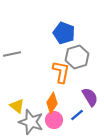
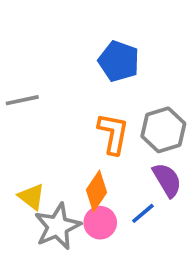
gray hexagon: (77, 57) -> (163, 130), moved
gray star: (31, 122) -> (58, 226), turned 30

